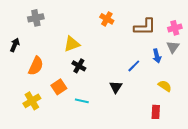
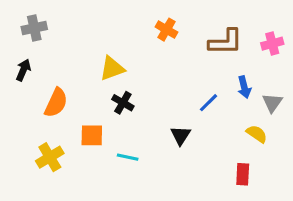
gray cross: (36, 18) -> (34, 28), moved
gray triangle: (173, 47) -> (272, 103), moved
orange square: (59, 87) -> (92, 135), turned 35

